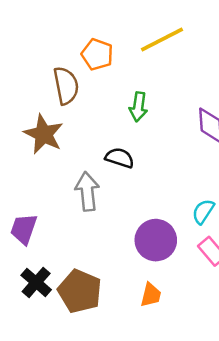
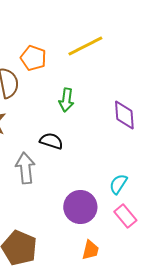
orange trapezoid: (151, 295) -> (90, 250), moved

